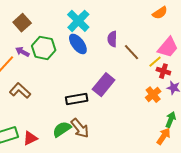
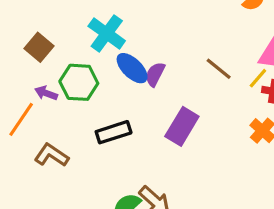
cyan cross: (78, 21) -> (107, 33), moved
purple semicircle: (112, 39) -> (155, 74), moved, turned 35
black rectangle: (77, 99) -> (114, 132), moved

